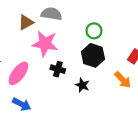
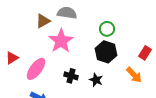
pink star: (45, 44) -> (61, 41), turned 30
black cross: (58, 69) -> (71, 76), moved

